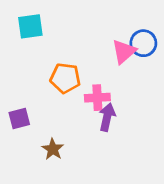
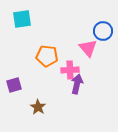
pink triangle: (124, 52) -> (88, 48), moved, turned -30

